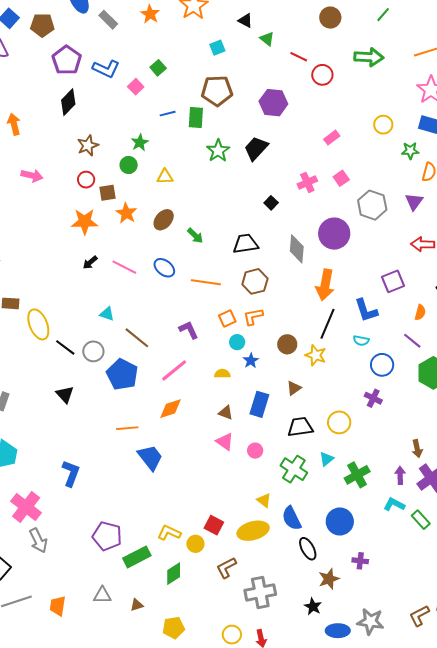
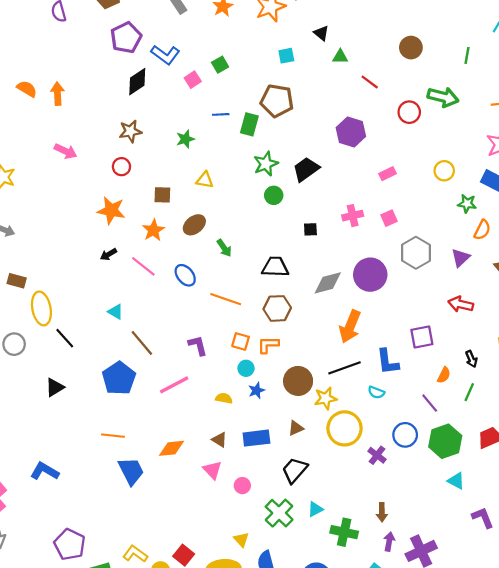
green line: (383, 15) -> (467, 55), turned -42
green triangle: (267, 39) -> (340, 57), turned -49
red circle: (322, 75) -> (409, 112), moved
black diamond: (68, 102) -> (137, 82), moved
purple hexagon: (273, 103) -> (351, 132), moved
green circle: (129, 165) -> (274, 195), moved
brown square: (108, 193) -> (162, 195), moved
black square: (271, 203) -> (310, 229), turned 32
orange star: (126, 213) -> (153, 230), moved
gray diamond: (297, 249) -> (328, 283), turned 60
orange square: (227, 318) -> (241, 341), turned 30
black line: (328, 324) -> (344, 368), turned 36
brown circle: (287, 344) -> (298, 381), size x1.4
gray circle: (93, 351) -> (14, 344), moved
yellow star: (316, 355) -> (326, 398), turned 30
blue circle: (382, 365) -> (405, 435), moved
black triangle: (65, 394) -> (55, 387), turned 30
blue rectangle: (259, 404) -> (256, 438), turned 55
orange diamond: (171, 409) -> (172, 448), moved
yellow circle: (339, 422) -> (345, 428), moved, size x1.4
black trapezoid: (300, 427) -> (295, 470), turned -52
brown arrow: (417, 449) -> (382, 512), moved
blue L-shape: (71, 473) -> (45, 471), turned -92
green cross: (357, 475) -> (344, 532), turned 30

